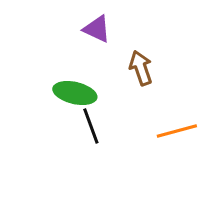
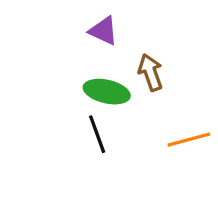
green ellipse: (75, 93) -> (107, 92), moved

